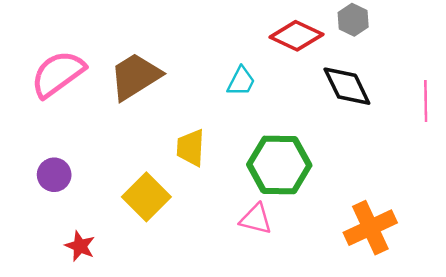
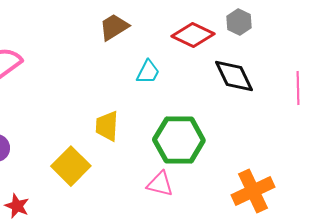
brown trapezoid: (135, 76) -> (114, 27), moved, size x0.7

